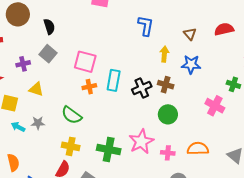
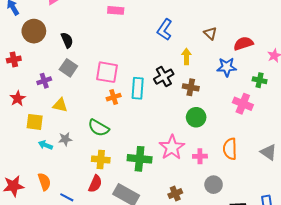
blue L-shape: (146, 26) -> (165, 30), turned -150
red semicircle: (224, 29) -> (243, 44), moved
blue star: (191, 64) -> (227, 67), moved
black cross: (142, 88) -> (164, 77), moved
orange semicircle: (198, 149) -> (230, 149), turned -85

